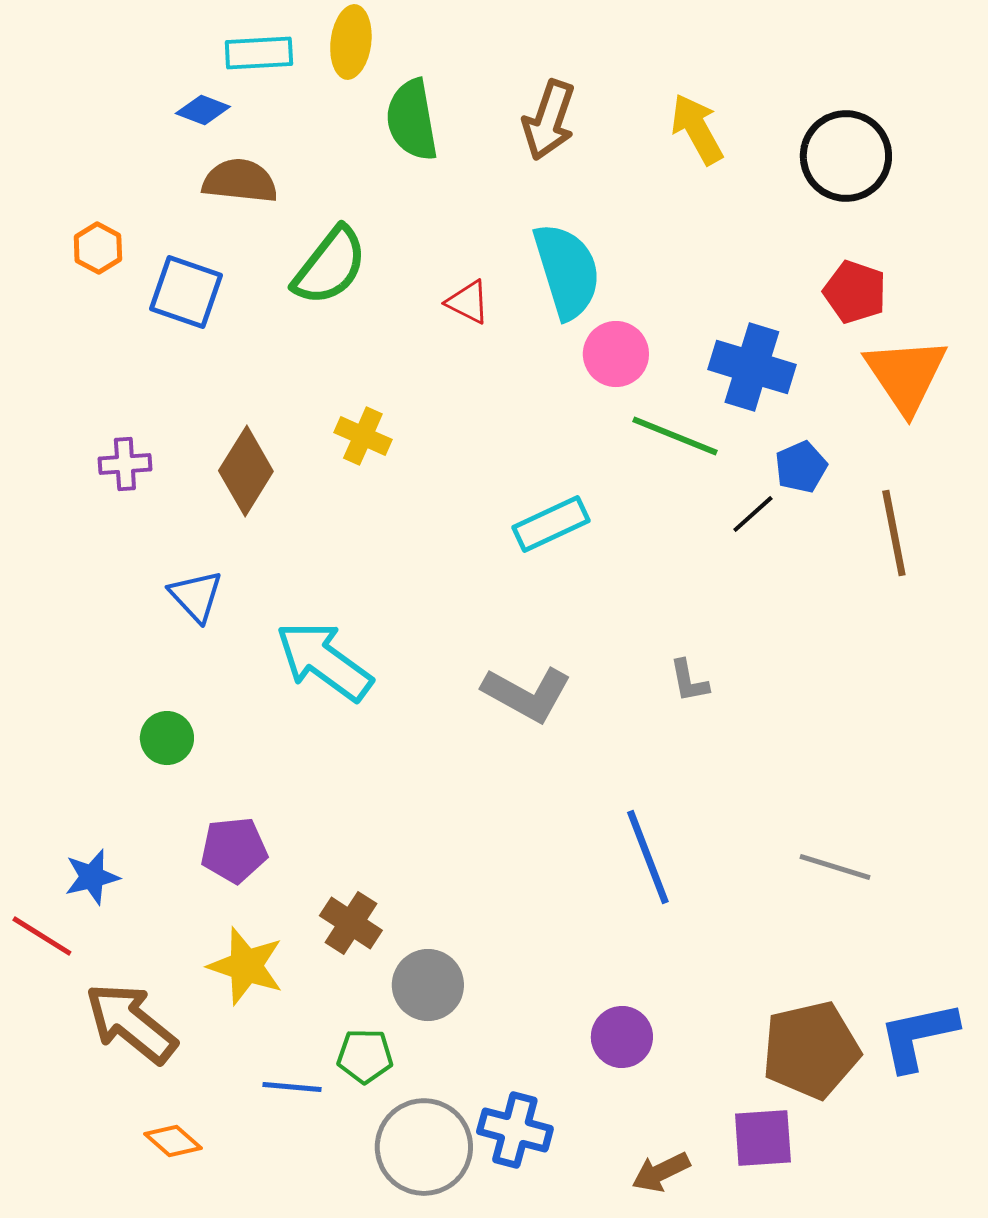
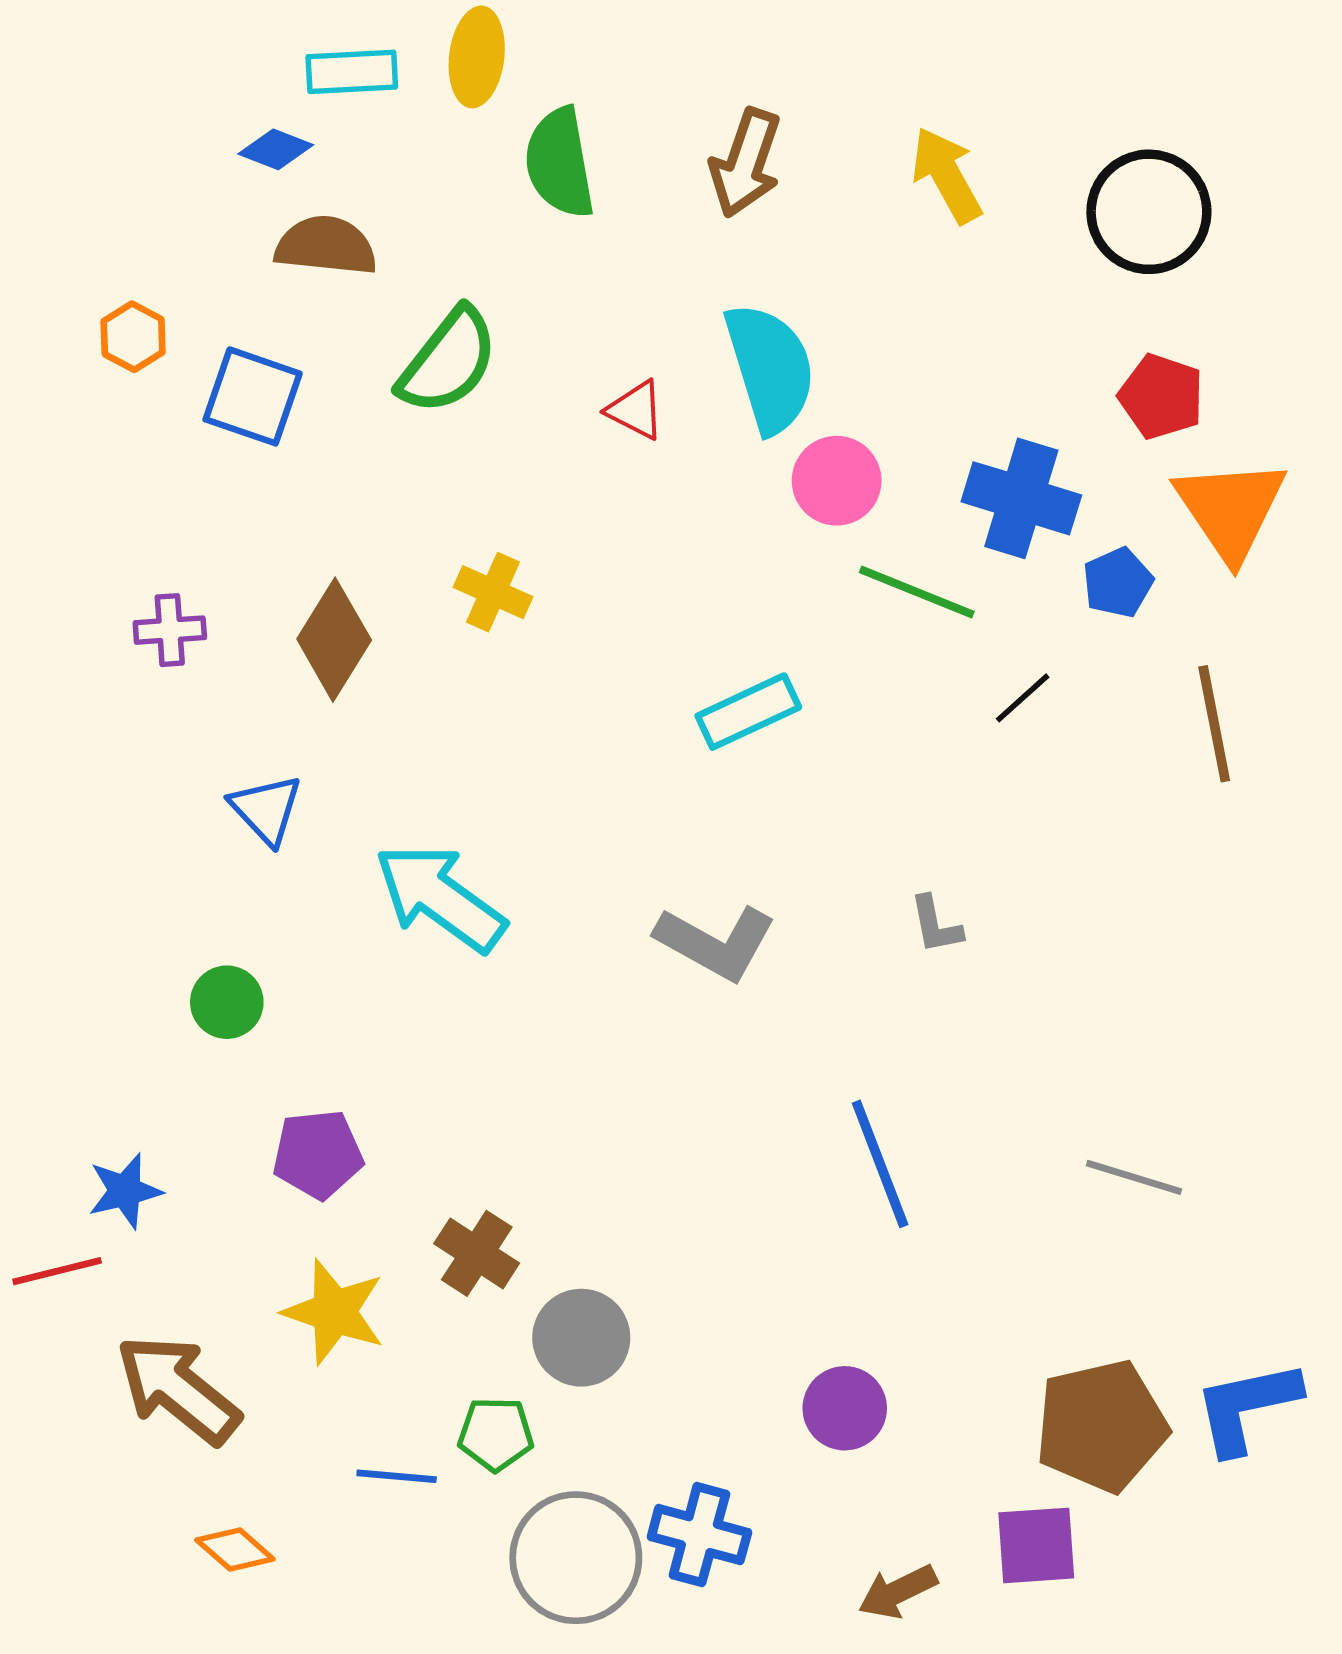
blue pentagon: (801, 467) -> (1118, 583), moved
red line: (42, 936) -> (57, 1271), turned -46

